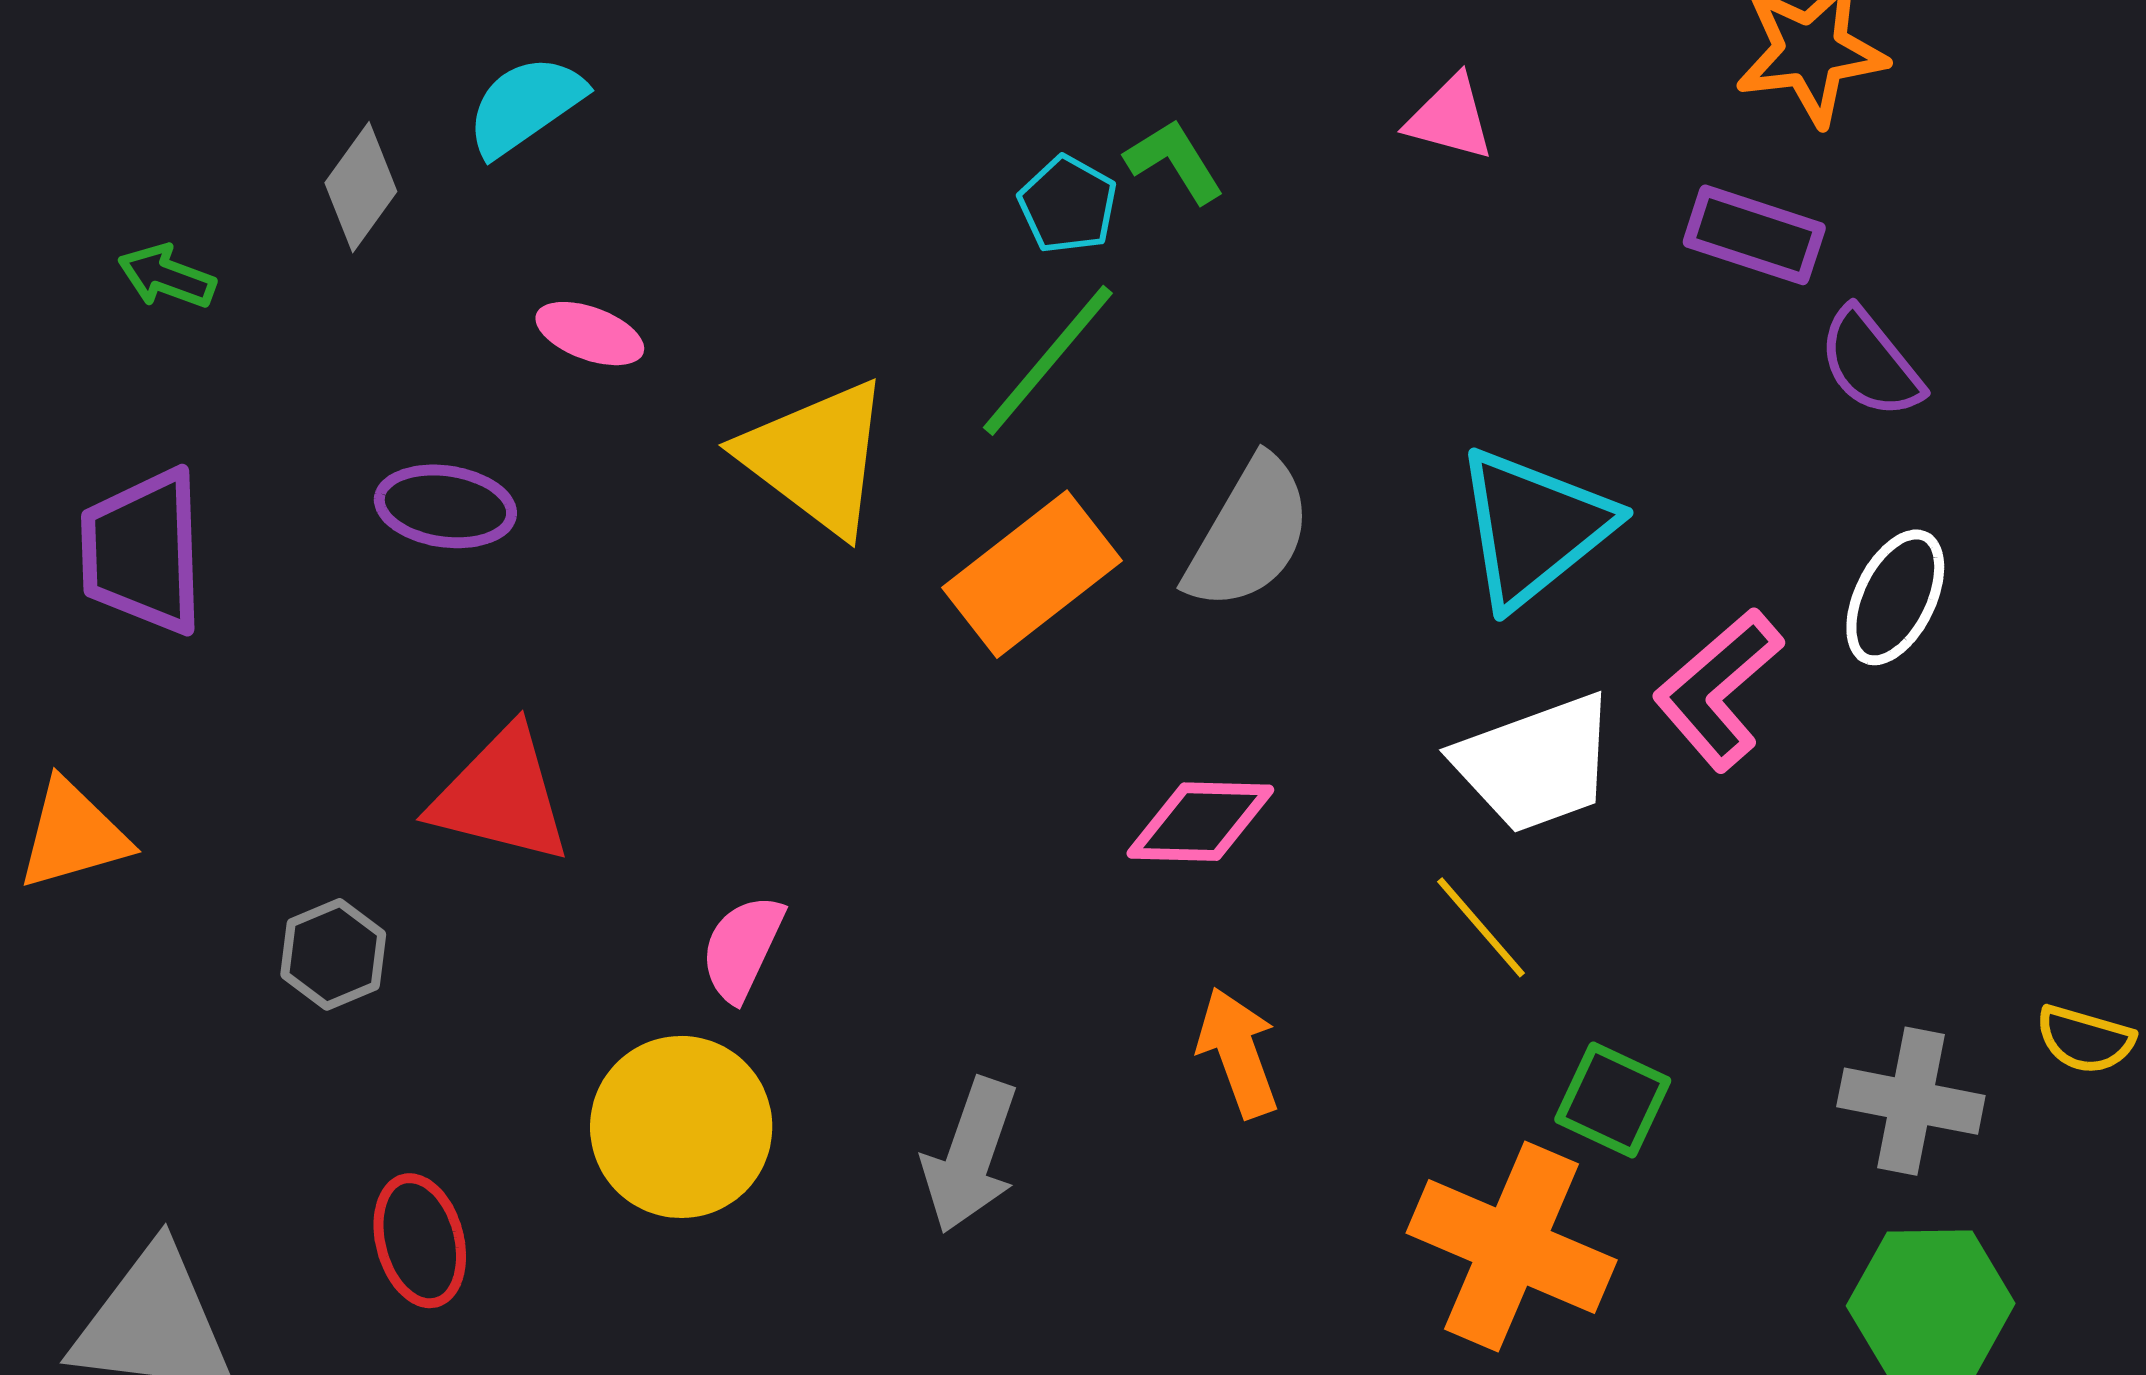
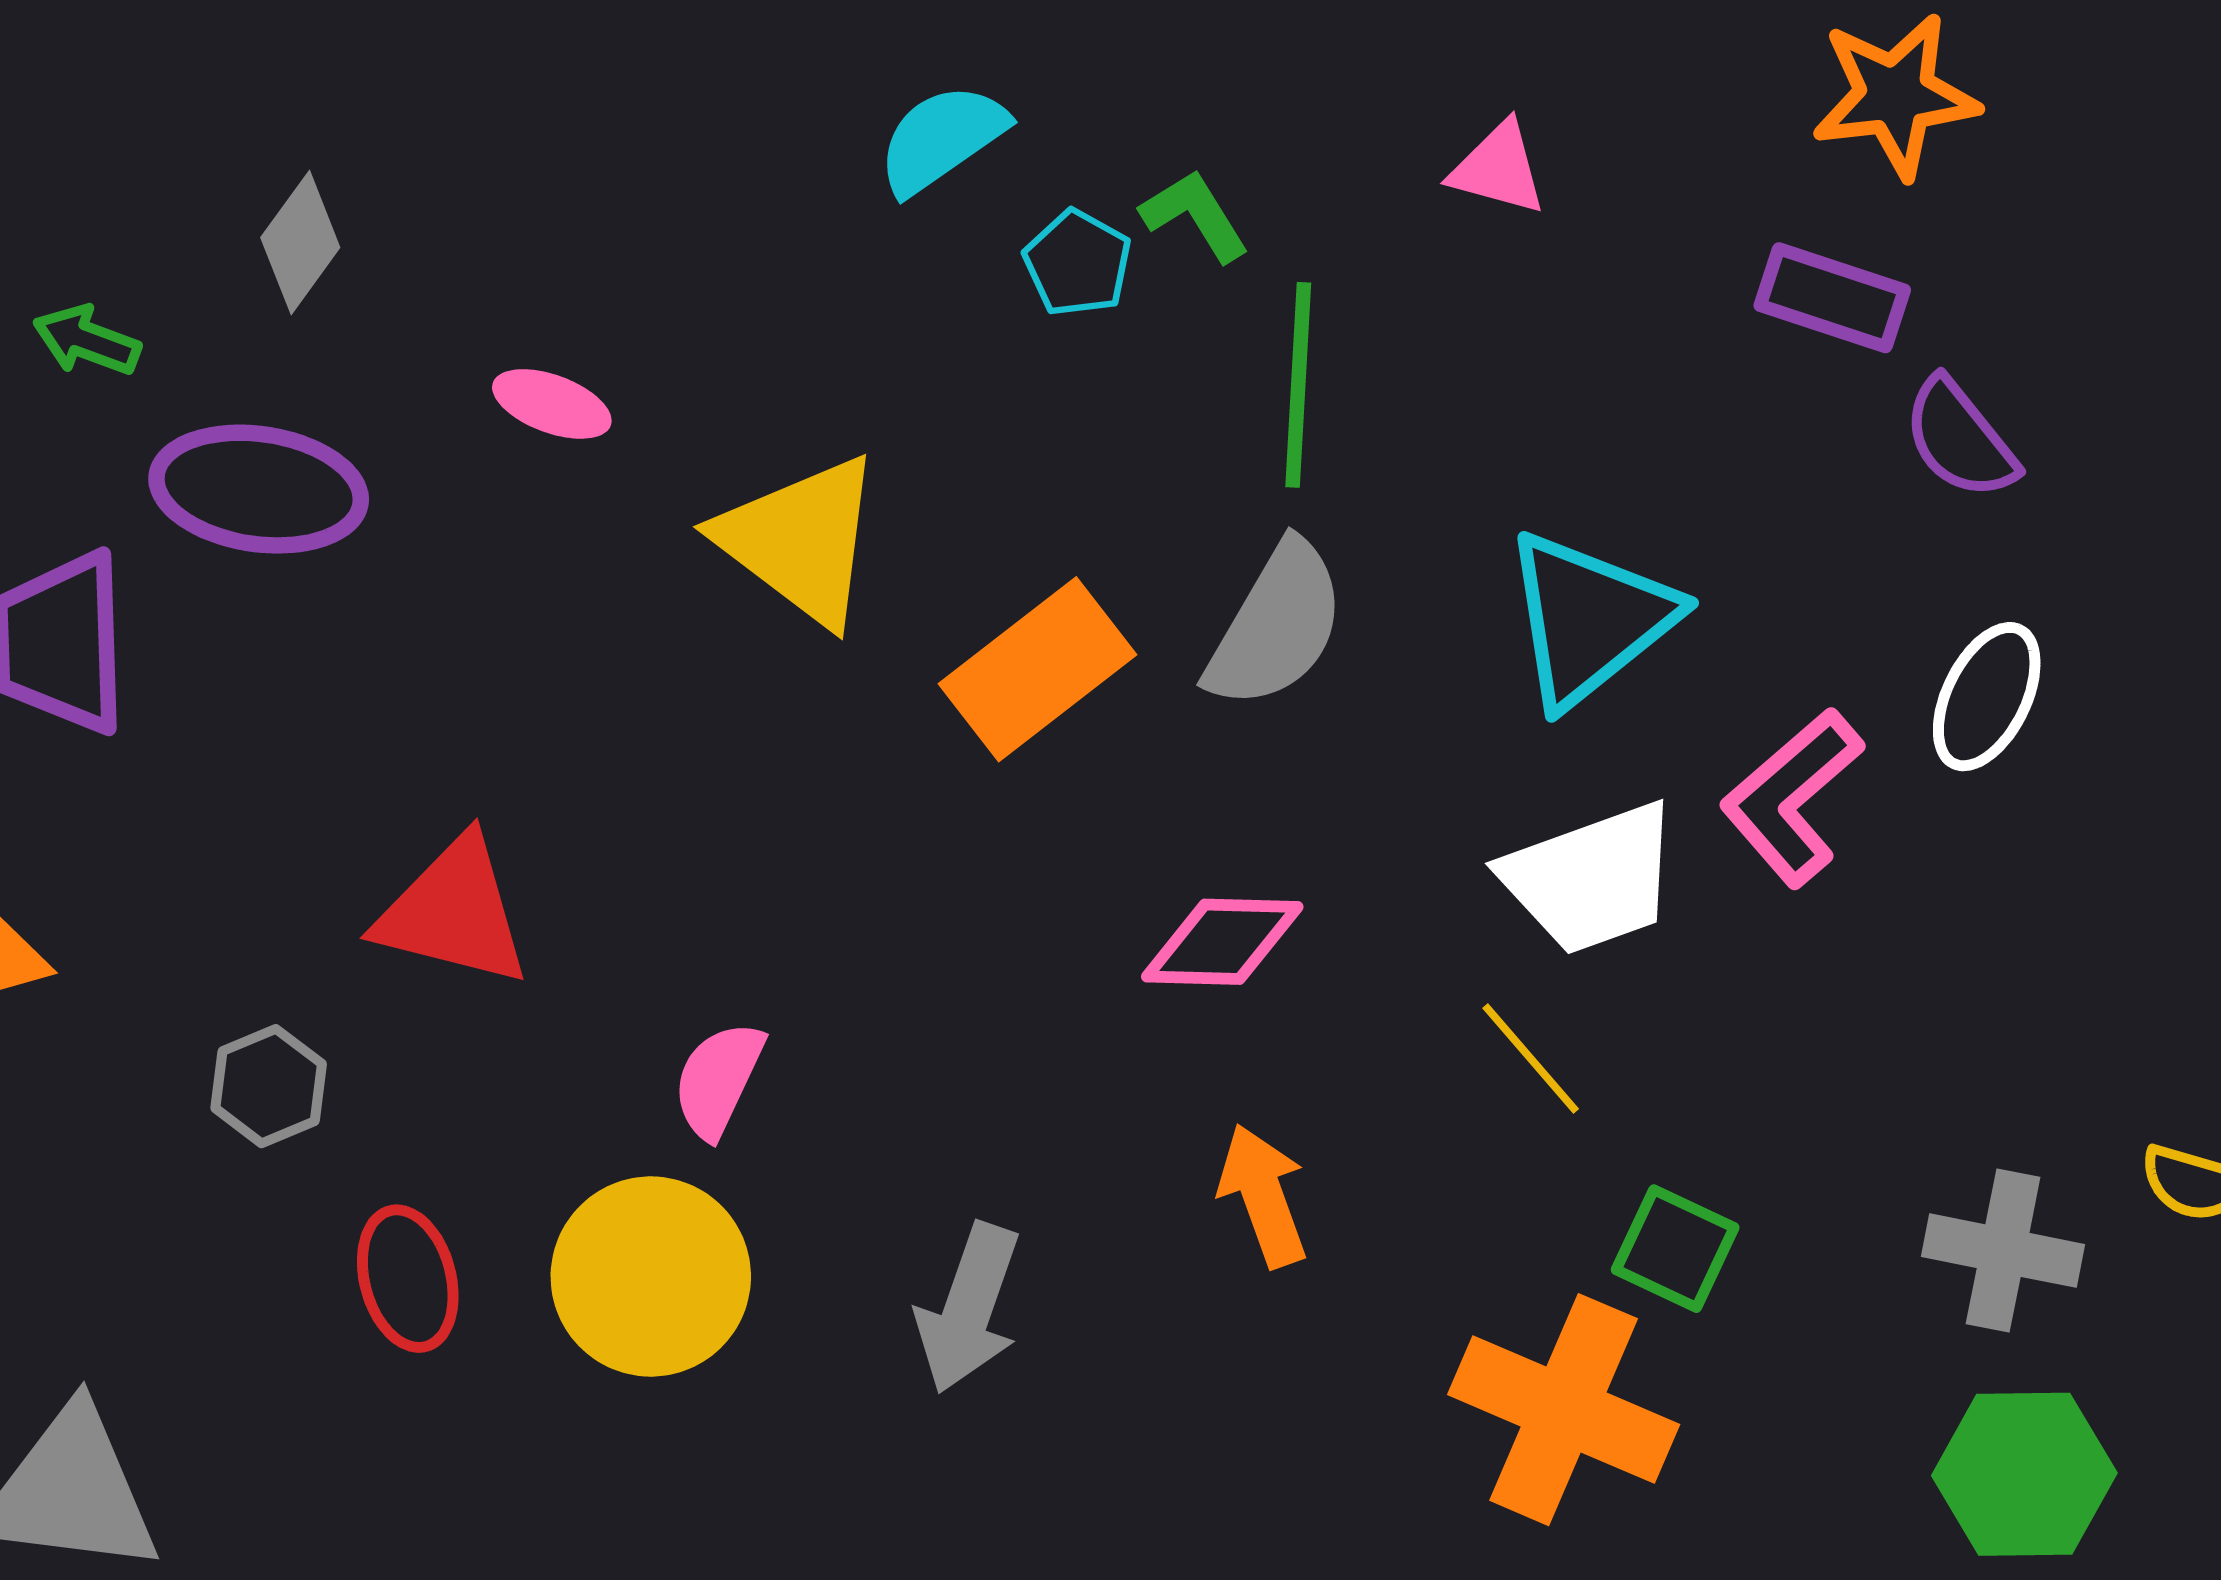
cyan semicircle: (525, 106) -> (942, 139), moved
green line: (1048, 360) -> (1298, 385), moved, turned -37
purple ellipse: (445, 506) -> (259, 489), moved, size x1.4
red ellipse: (420, 1241) -> (408, 1279), moved

